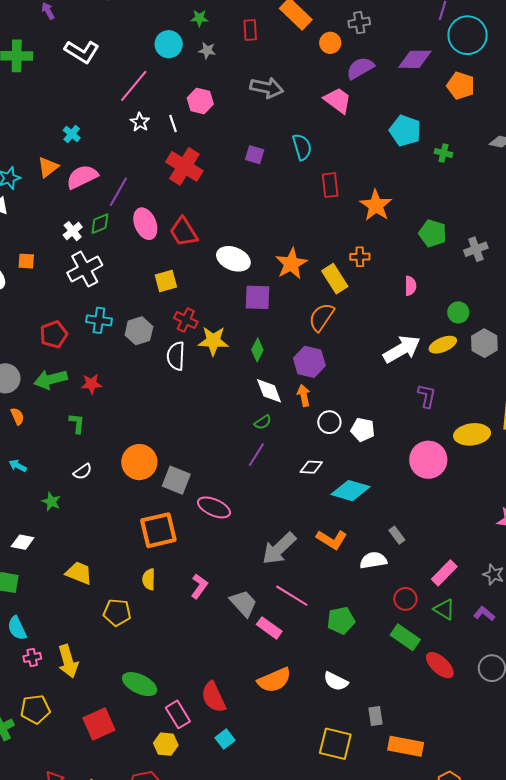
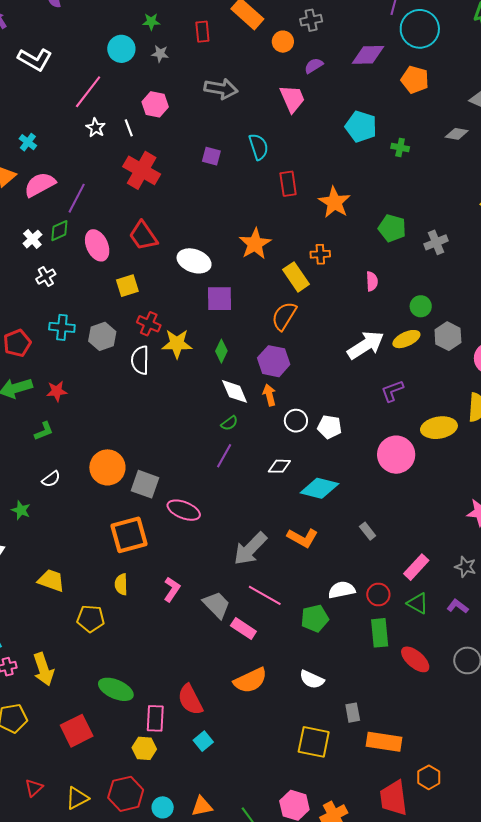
purple semicircle: (360, 68) -> (314, 66), size x0.7
pink trapezoid: (338, 100) -> (292, 99), turned 32
pink ellipse: (145, 224) -> (97, 245), moved
orange star: (291, 264) -> (255, 244), moved
white cross: (85, 269) -> (46, 277), size x0.6
purple L-shape: (427, 396) -> (392, 391), turned -120
green L-shape: (77, 423) -> (44, 431), turned 65
white semicircle: (373, 560) -> (342, 590), moved
green rectangle: (405, 637) -> (380, 633), turned 52
pink rectangle: (178, 714) -> (155, 718), turned 36

